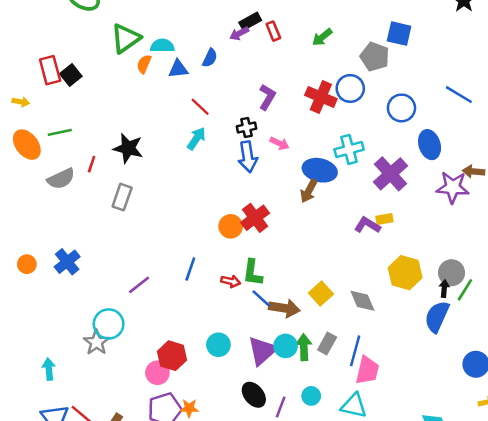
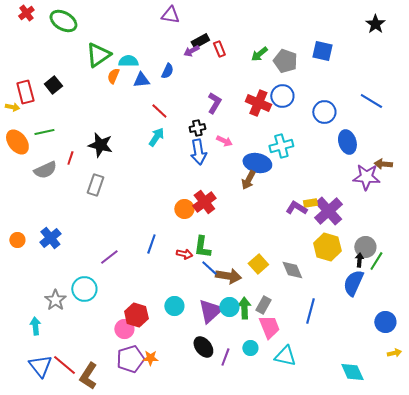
gray pentagon: (375, 57) -> (285, 61), moved
red rectangle: (50, 70) -> (25, 92), moved
purple cross: (390, 174) -> (328, 211), moved
gray star: (96, 342) -> (55, 300), moved
blue line: (355, 351) -> (310, 311), moved
pink trapezoid: (367, 370) -> (269, 327), moved, turned -35

